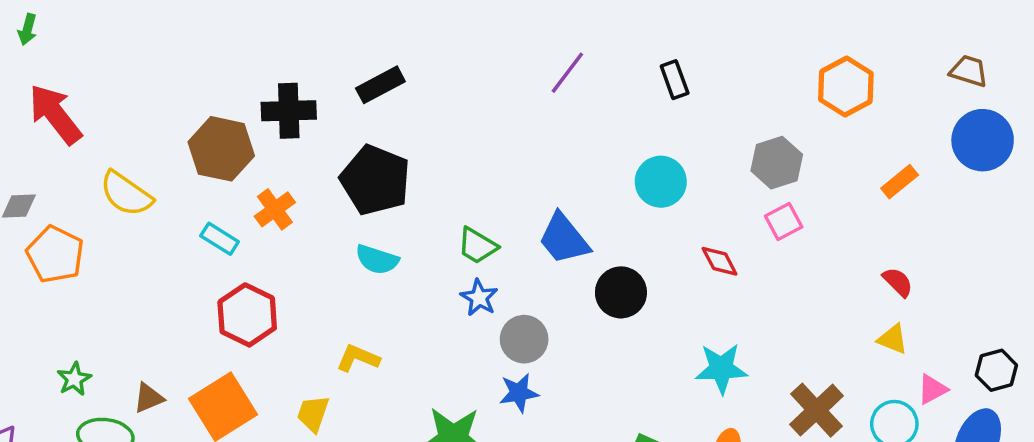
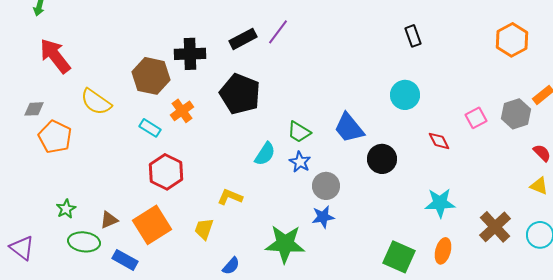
purple line: (567, 73) -> (278, 32), moved
gray hexagon: (777, 163) -> (516, 114), moved
cyan semicircle: (377, 260) -> (265, 154), moved, turned -75

